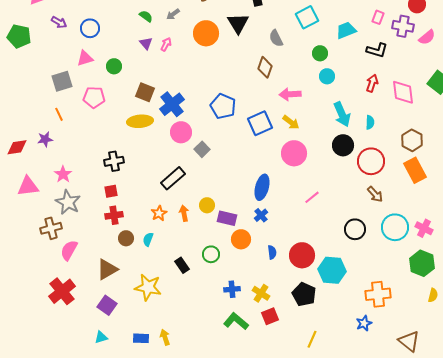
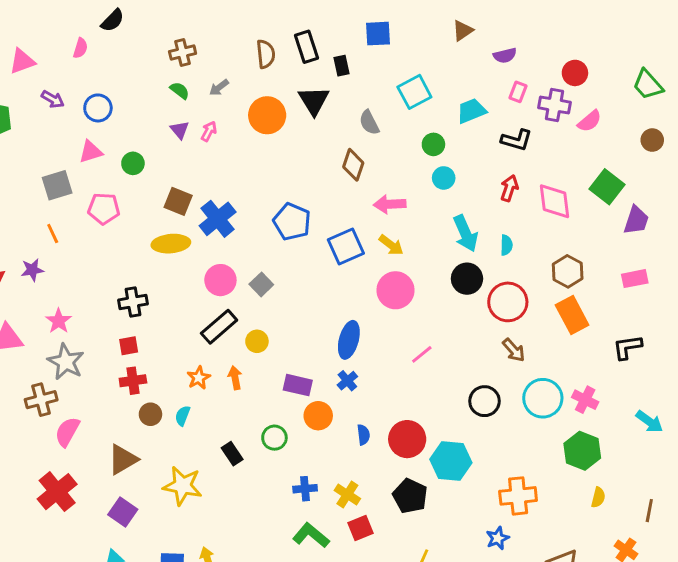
pink circle: (181, 132) -> (220, 280), moved
yellow circle: (207, 205) -> (257, 341), moved

